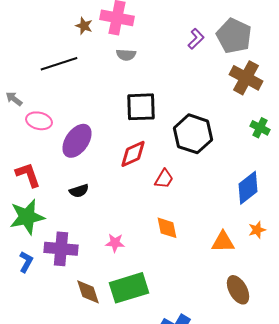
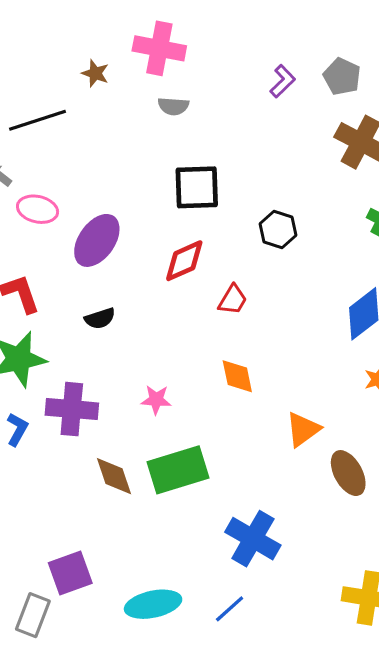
brown star: (84, 26) -> (95, 73), moved
gray pentagon: (234, 36) -> (342, 77), size x0.7
black line: (59, 64) -> (38, 120), moved
black hexagon: (193, 134) -> (278, 229), size x0.6
orange triangle: (223, 242) -> (303, 429), moved, turned -35

